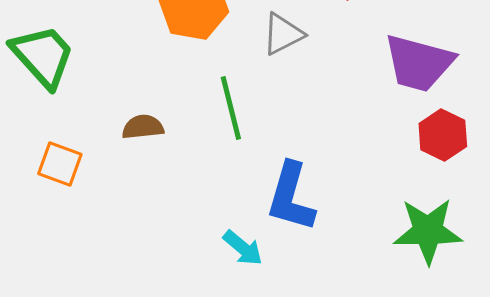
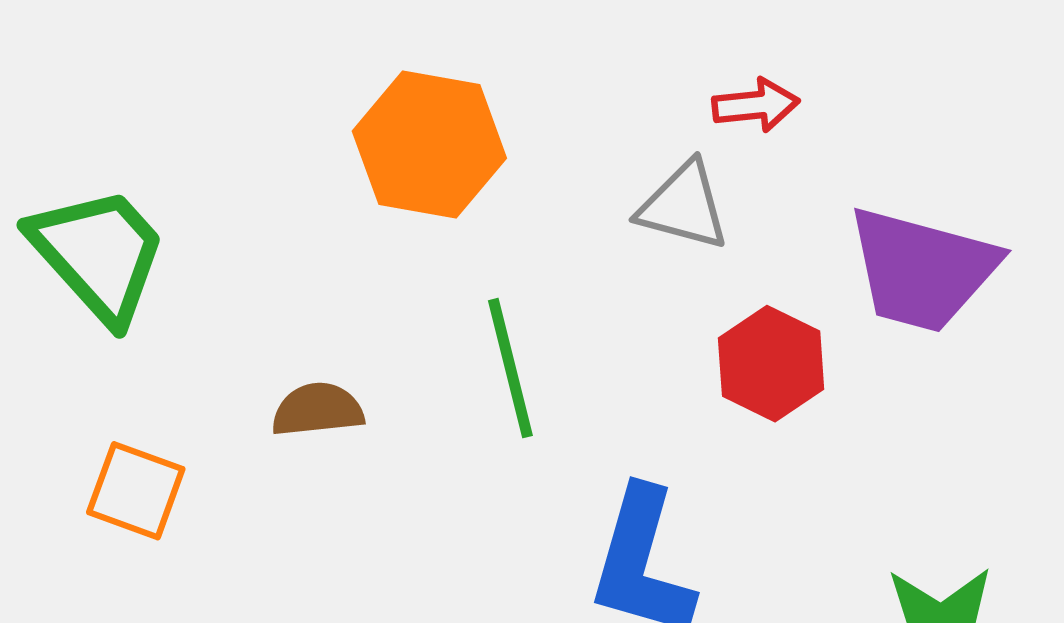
gray triangle: (283, 34) -> (683, 206), moved, turned 42
red hexagon: (443, 135) -> (771, 364), moved

